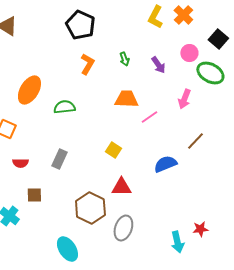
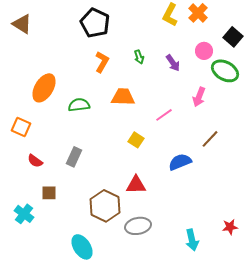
orange trapezoid: (126, 99) -> (123, 97), moved
yellow square: (113, 150) -> (136, 140), moved
red semicircle: (20, 163) -> (35, 161), turned 35
gray ellipse: (123, 228) -> (138, 226), turned 60
red star: (200, 229) -> (230, 227), moved

